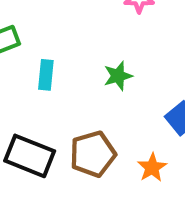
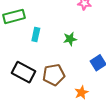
orange star: (152, 168) -> (81, 92), moved

